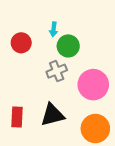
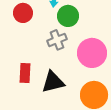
red rectangle: (17, 117) -> (25, 73), moved

